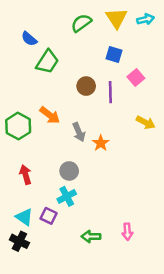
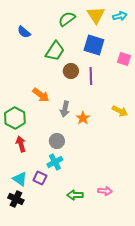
blue square: (114, 55) -> (94, 45), size x1.5
green trapezoid: (47, 62) -> (55, 51), moved
pink square: (136, 78) -> (124, 59), moved, turned -32
yellow arrow: (146, 122) -> (120, 111), moved
green hexagon: (18, 126) -> (15, 118), moved
gray arrow: (79, 132) -> (65, 109), turned 35
pink arrow: (127, 232) -> (105, 191), turned -80

